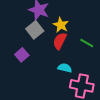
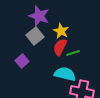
green line: (87, 43) -> (73, 53), moved, turned -48
cyan semicircle: (65, 68) -> (65, 74), size x1.5

